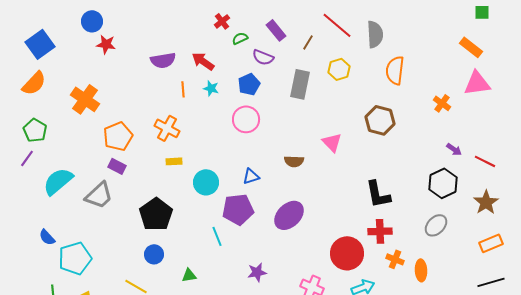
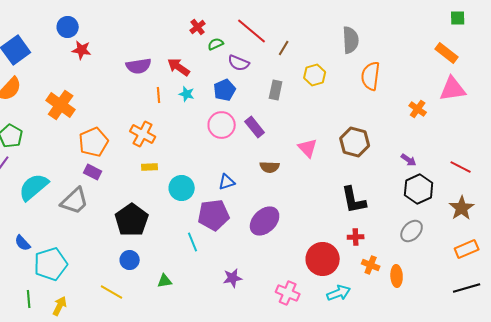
red line: (337, 25) -> (252, 31), moved
purple rectangle: (276, 30) -> (255, 127), moved
gray rectangle: (300, 84) -> (276, 90), size x0.7
brown hexagon: (380, 120) -> (355, 142), moved
purple arrow: (454, 149) -> (409, 160), moved
red cross: (380, 231) -> (356, 237), size x0.7

